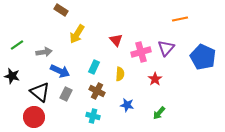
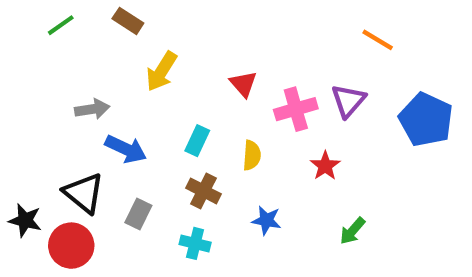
orange line: (180, 19) -> (378, 40), turned 42
green line: (17, 45) -> (61, 25), moved
black star: (12, 76) -> (25, 220), moved
gray rectangle: (66, 94) -> (138, 214), moved
green arrow: (159, 113) -> (352, 231), moved

